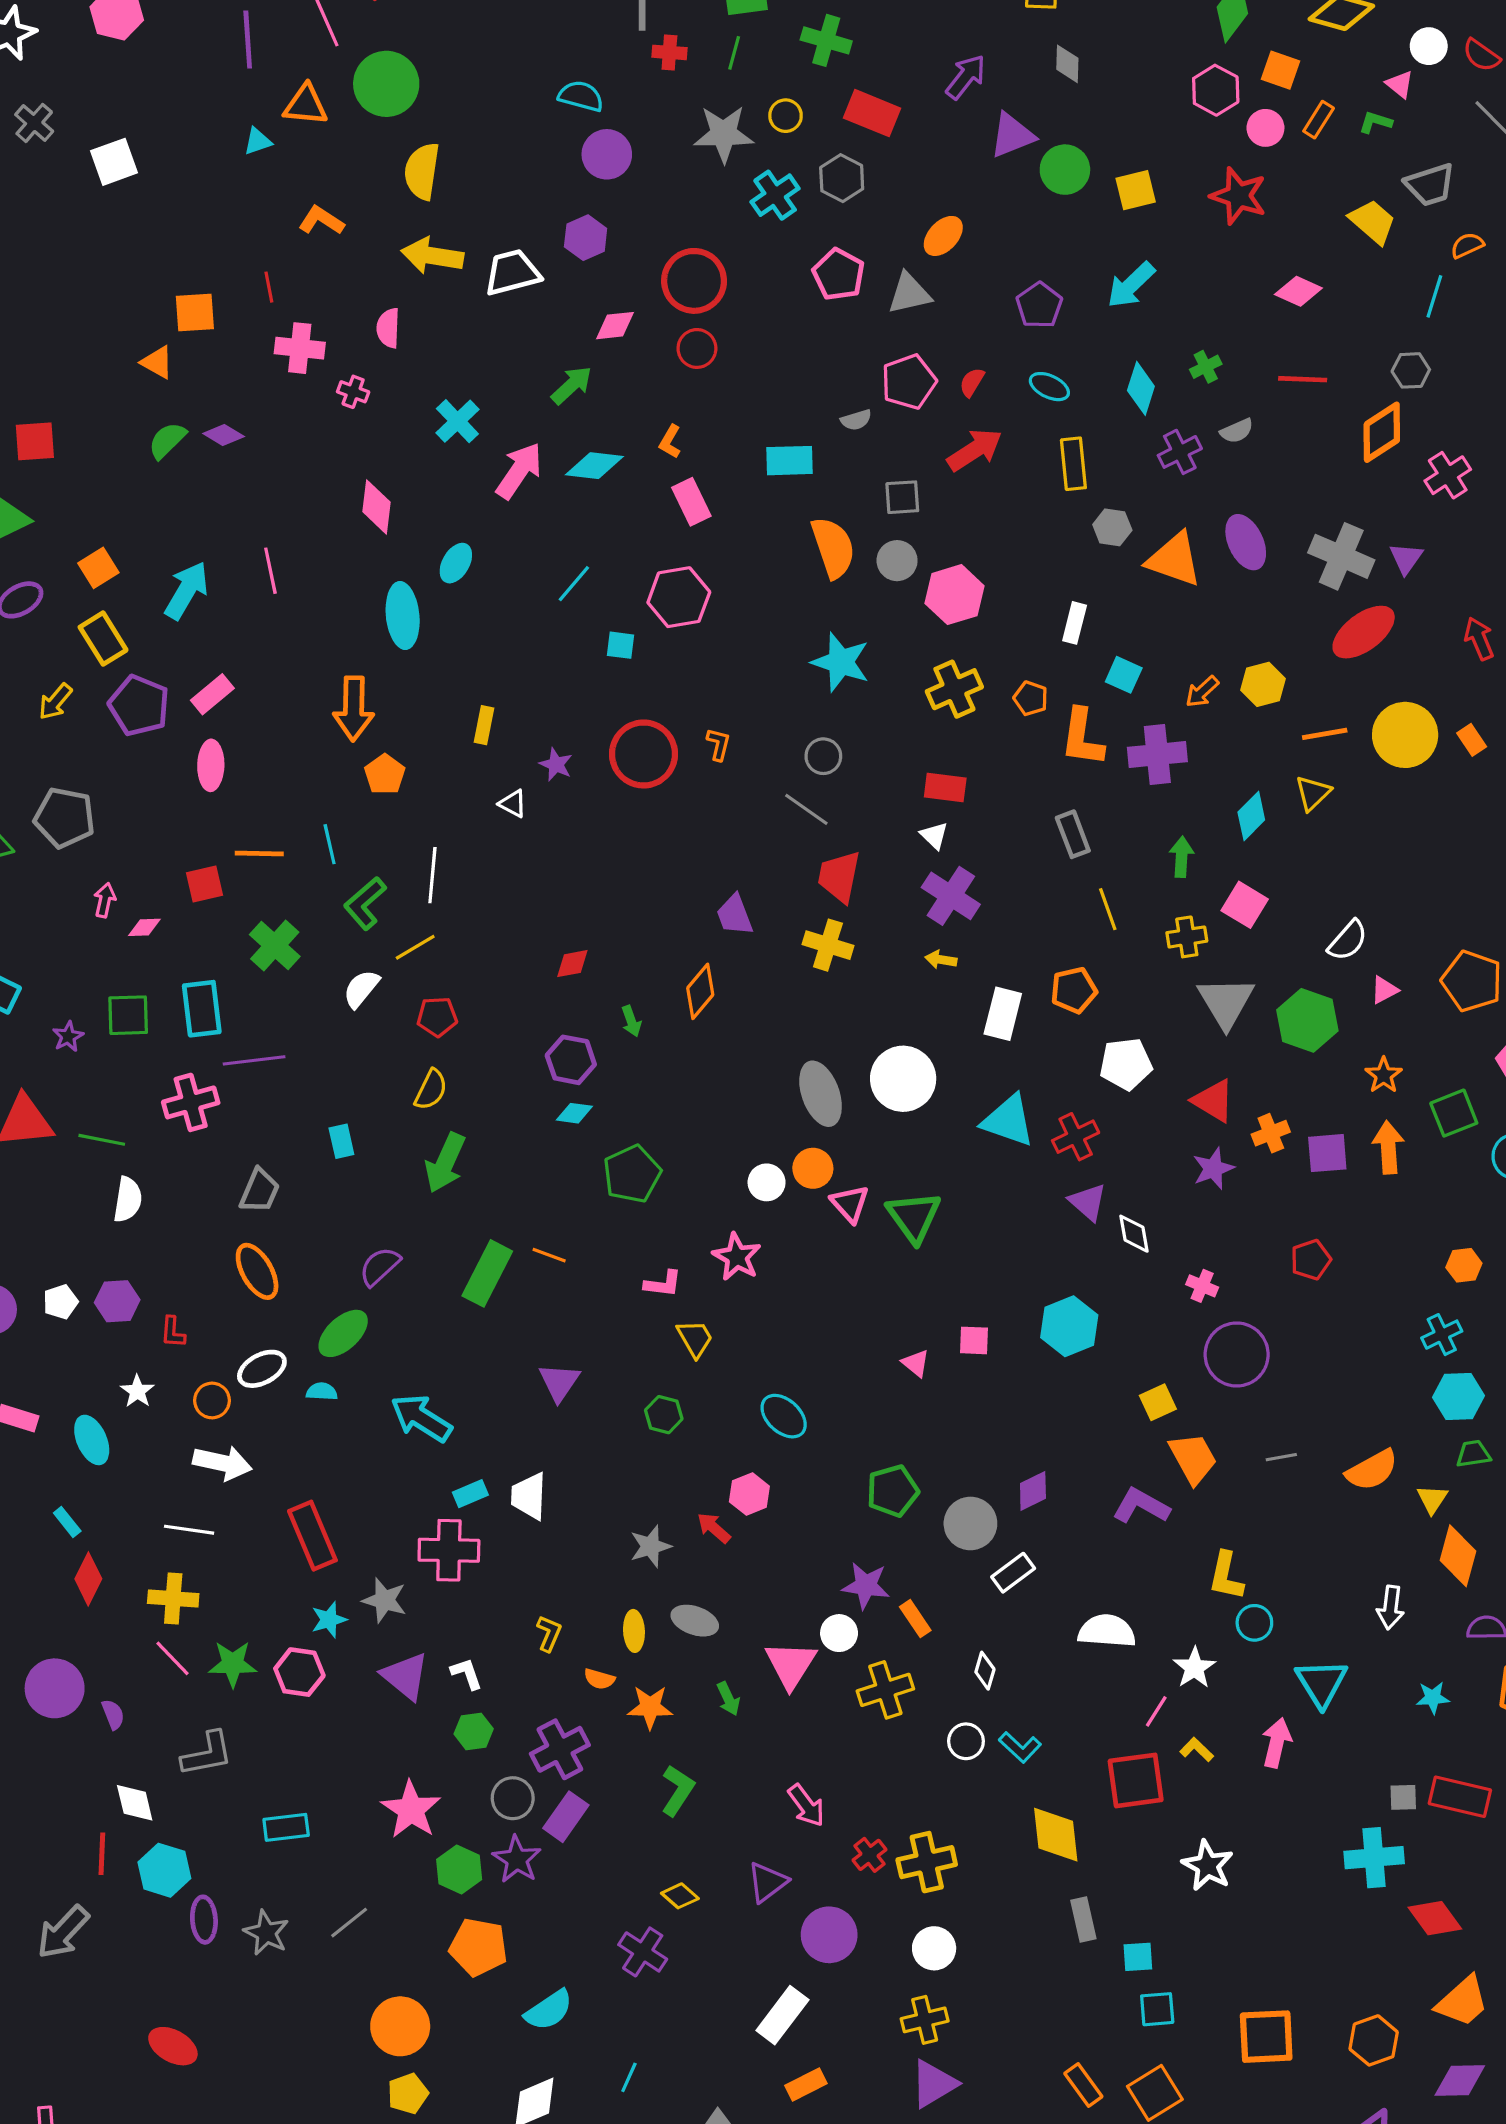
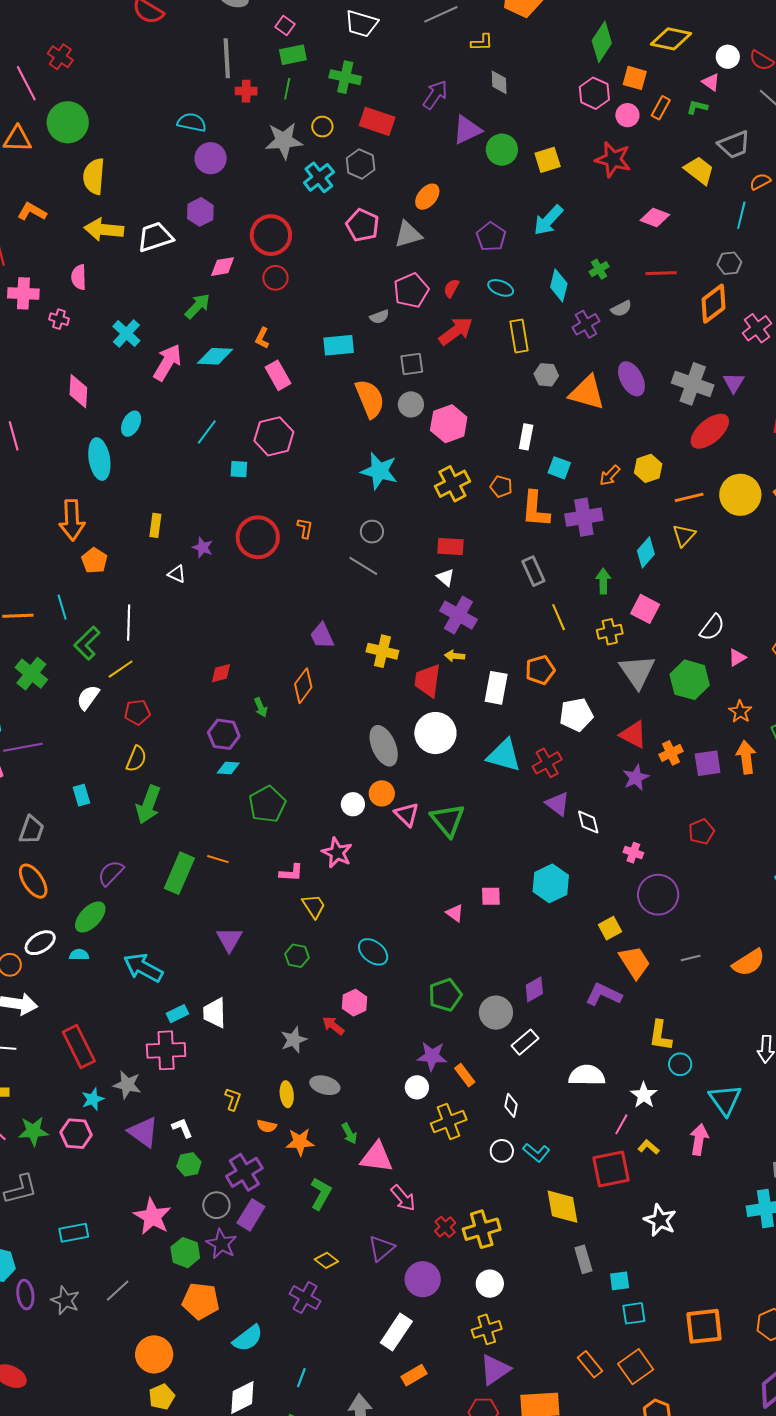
red trapezoid: (839, 877) -> (428, 681), moved
pink triangle: (791, 1665) -> (377, 1157), moved, turned -51

